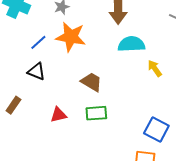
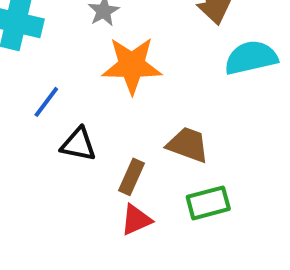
blue line: (38, 42) -> (46, 102), moved
brown rectangle: (13, 105) -> (132, 177), moved

